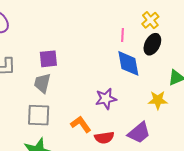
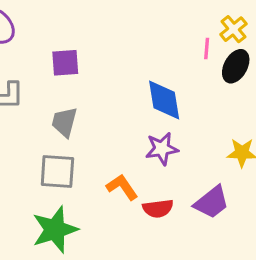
pink line: (122, 35) -> (207, 49), moved
purple square: (48, 59) -> (65, 63), moved
blue diamond: (128, 63) -> (164, 100), moved

